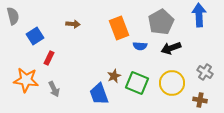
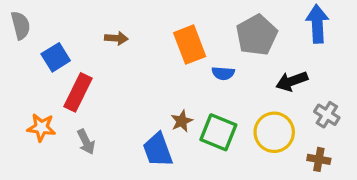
black arrow: (171, 48) -> (292, 81), moved
red rectangle: (49, 58) -> (78, 92), size x1.6
orange star: (26, 80) -> (41, 127), size x0.7

